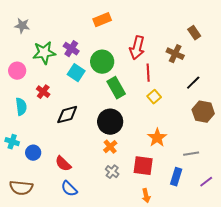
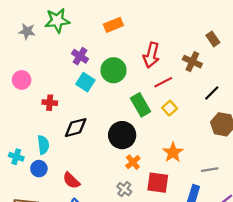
green star: (44, 53) -> (57, 21), moved
red line: (148, 73) -> (163, 82), turned 66
green rectangle: (116, 88) -> (140, 105), moved
red cross: (43, 92) -> (50, 103), turned -32
cyan semicircle: (21, 107) -> (43, 145), moved
orange cross: (110, 147) -> (133, 162), moved

